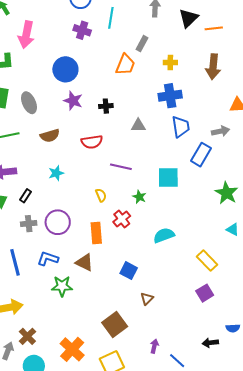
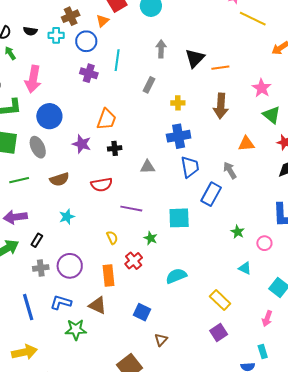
orange trapezoid: (125, 65) -> (106, 119), moved
blue circle: (65, 69) -> (49, 116), moved
gray arrow: (220, 131) -> (230, 170), turned -108
green star: (226, 193) -> (238, 232), size x0.6

